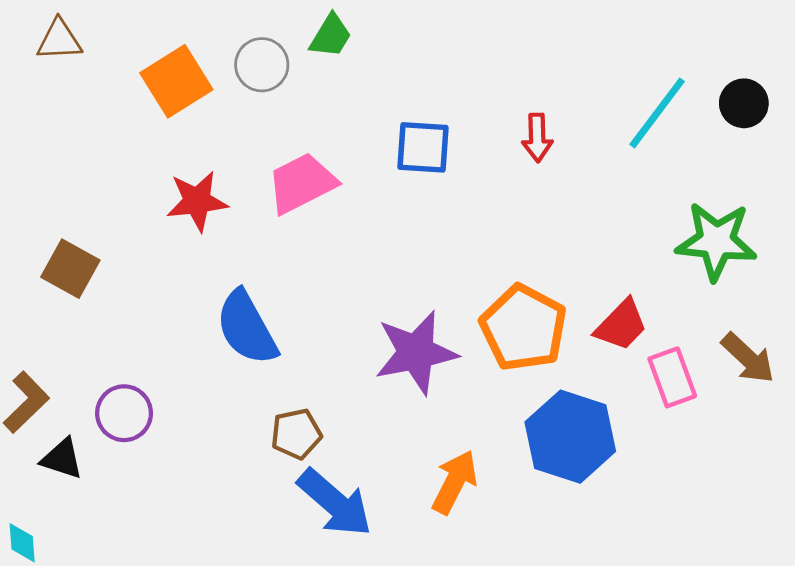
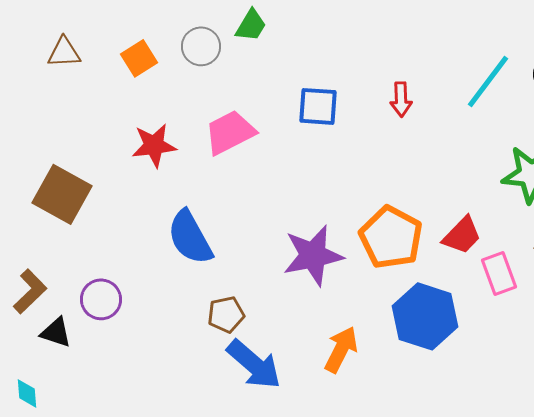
brown triangle: (59, 40) -> (64, 52), moved
orange square: (176, 81) -> (139, 58), size x0.7
brown square: (70, 269) -> (62, 194), size x1.4

